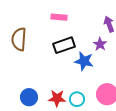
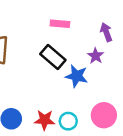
pink rectangle: (59, 17) -> (60, 24), moved
black rectangle: (64, 45) -> (53, 57), turned 60

